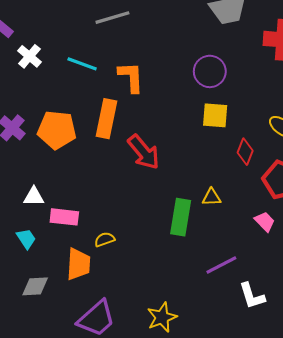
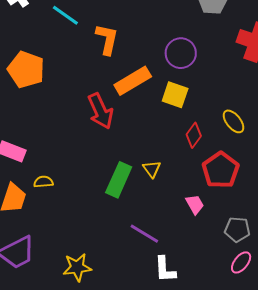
orange rectangle: (106, 119) -> (133, 81), moved, turned 33
yellow triangle: (212, 197) -> (152, 169), turned 42
purple line: (221, 265) -> (144, 234), turned 44

